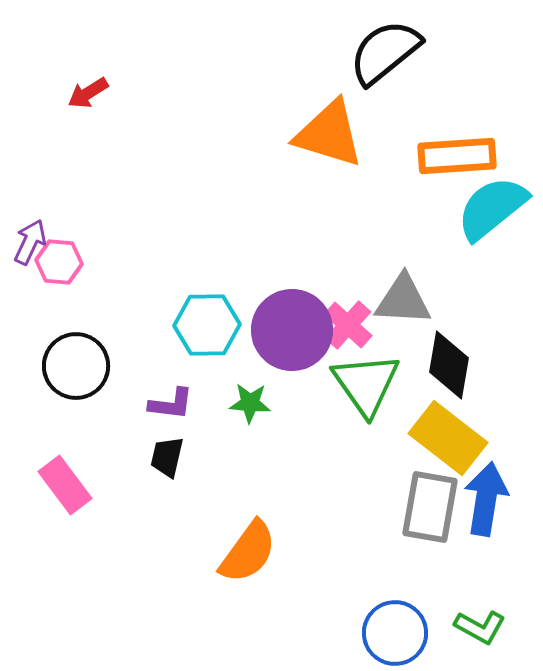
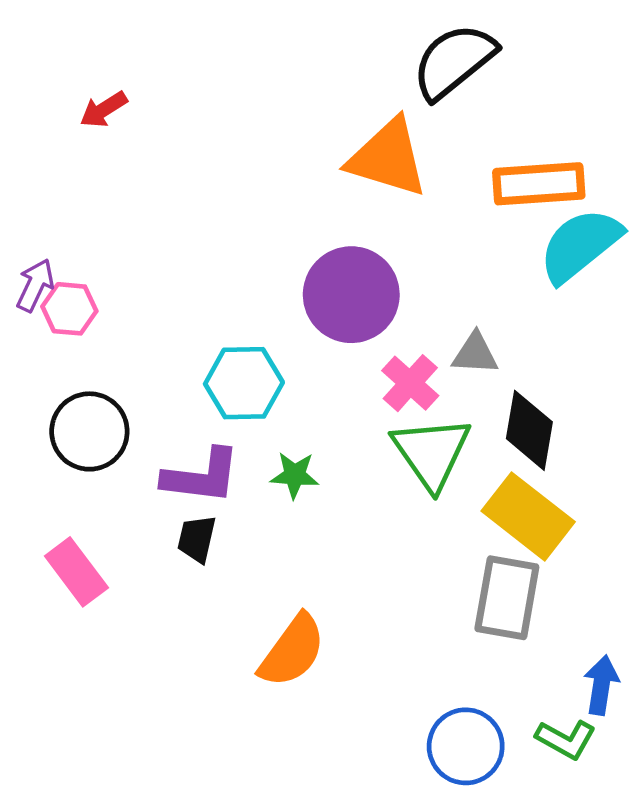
gray triangle: (403, 300) -> (475, 354), size x0.7
purple circle: (292, 330) -> (351, 295), moved
purple L-shape: (171, 404) -> (201, 476), size x1.5
blue arrow: (486, 499) -> (601, 685), moved, size x0.7

